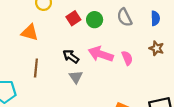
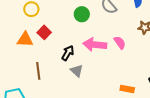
red square: (73, 18) -> (44, 32), moved
black arrow: (71, 56) -> (68, 53), turned 98

